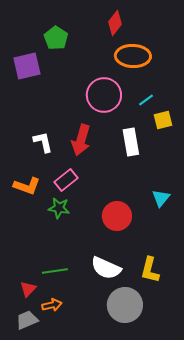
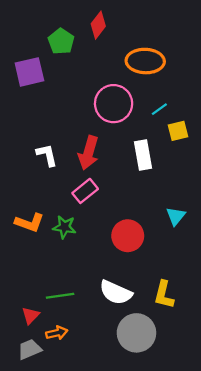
red diamond: (115, 23) -> (98, 25), moved
pink rectangle: (66, 180) -> (85, 191), moved
orange L-shape: (27, 186) -> (29, 223), moved

